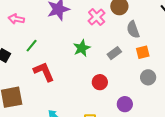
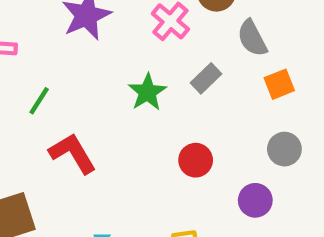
gray rectangle: (114, 53) -> (206, 78), moved
gray circle: (148, 77) -> (284, 149), moved

